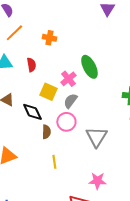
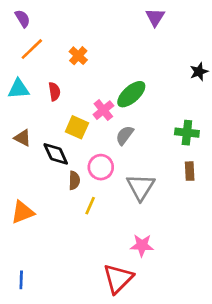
orange cross: (49, 38) -> (78, 56), turned 32
green ellipse: (89, 67) -> (131, 94), turned 75
gray semicircle: (70, 101) -> (125, 135), moved
yellow line: (54, 162) -> (90, 206), moved, turned 32

